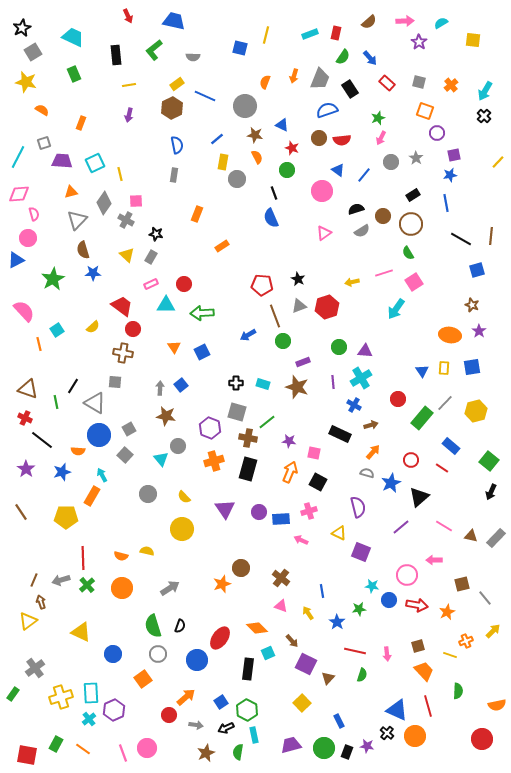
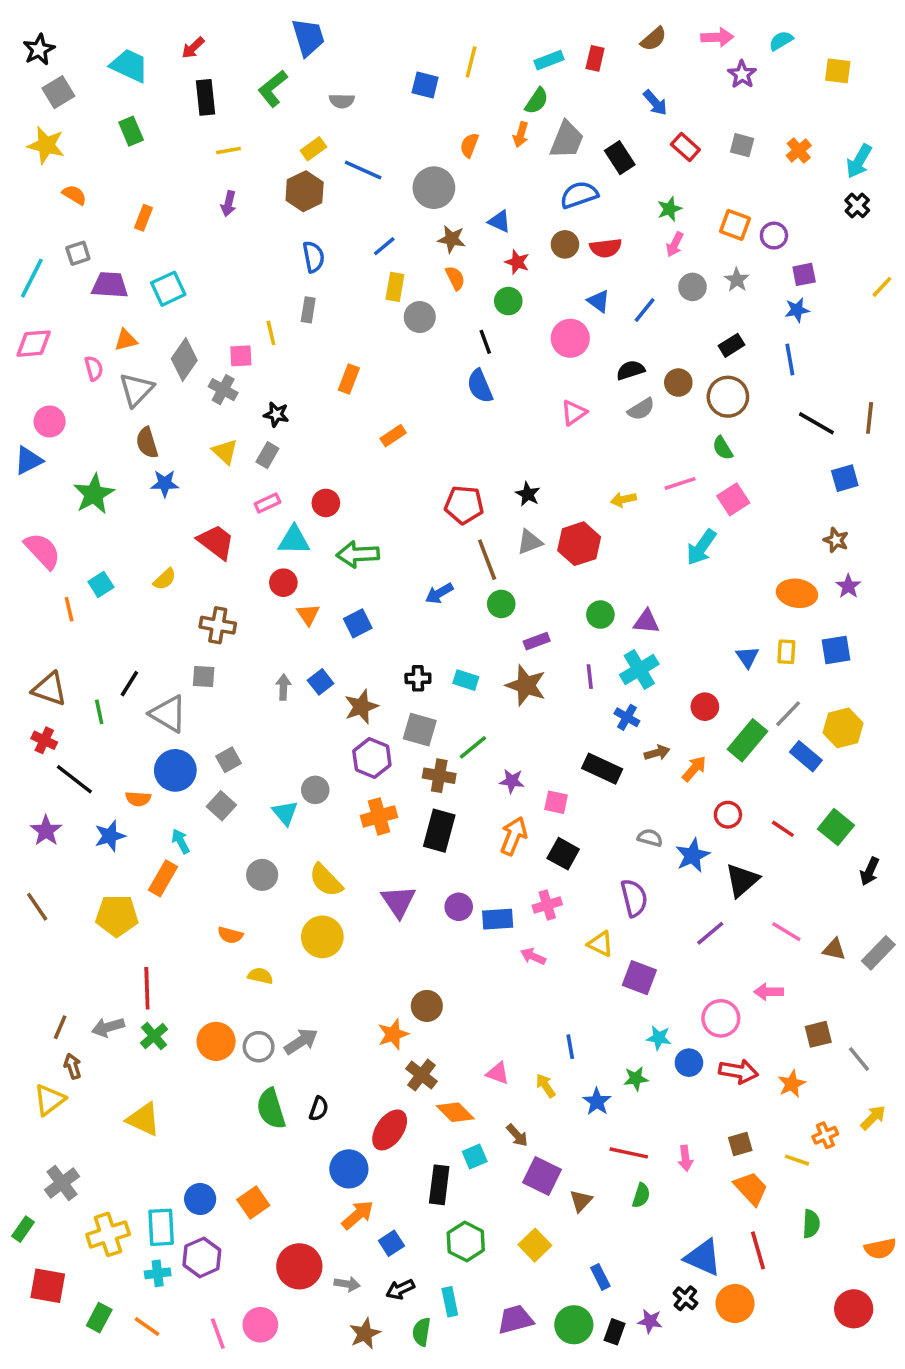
red arrow: (128, 16) -> (193, 48), moved, turned 72
blue trapezoid: (174, 21) -> (308, 37), turned 60
green semicircle: (343, 57) -> (537, 101), moved
orange square: (425, 111) -> (735, 225), moved
yellow line: (120, 174) -> (271, 333), moved
pink semicircle: (34, 214) -> (94, 368), moved
red circle: (133, 329) -> (283, 583), moved
brown star: (166, 416) -> (361, 707), moved, turned -30
blue rectangle: (451, 446) -> (806, 756), moved
orange arrow: (373, 452) -> (694, 769), moved
green square: (489, 461) -> (836, 827), moved
yellow semicircle: (184, 497) -> (326, 880), size x1.5
orange semicircle: (121, 556) -> (230, 935), moved
brown cross: (281, 578) -> (422, 1075), moved
blue circle: (113, 654) -> (200, 1199), moved
gray circle: (158, 654) -> (259, 1047), moved
orange arrow: (186, 697) -> (358, 1215), moved
green hexagon: (247, 710) -> (466, 1242), moved
red circle: (169, 715) -> (299, 1266), size x1.6
cyan cross: (89, 719) -> (158, 1273), turned 32
red square: (27, 755) -> (48, 1286), moved

